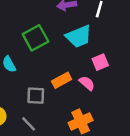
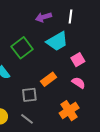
pink semicircle: (87, 83) -> (78, 83), moved

